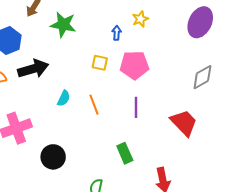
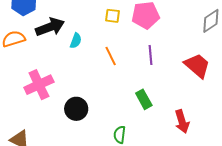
cyan semicircle: (64, 98) -> (76, 41), moved

